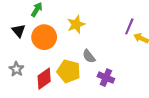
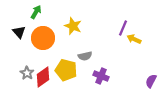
yellow star: (76, 24) -> (73, 26), turned -30
gray semicircle: (89, 56) -> (85, 56), turned -64
gray star: (16, 69) -> (27, 73), moved

